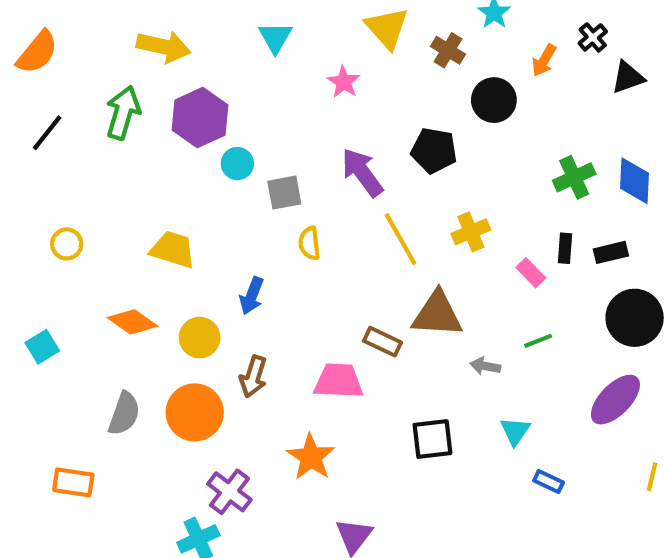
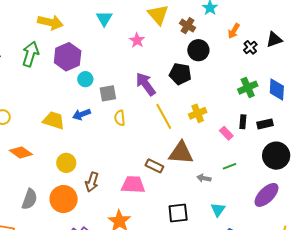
black cross: (593, 37) -> (250, 47), moved
black circle: (494, 100) -> (198, 50), moved
blue arrow: (252, 296) -> (82, 114), moved, turned 48
orange diamond: (132, 322) -> (21, 152), moved

